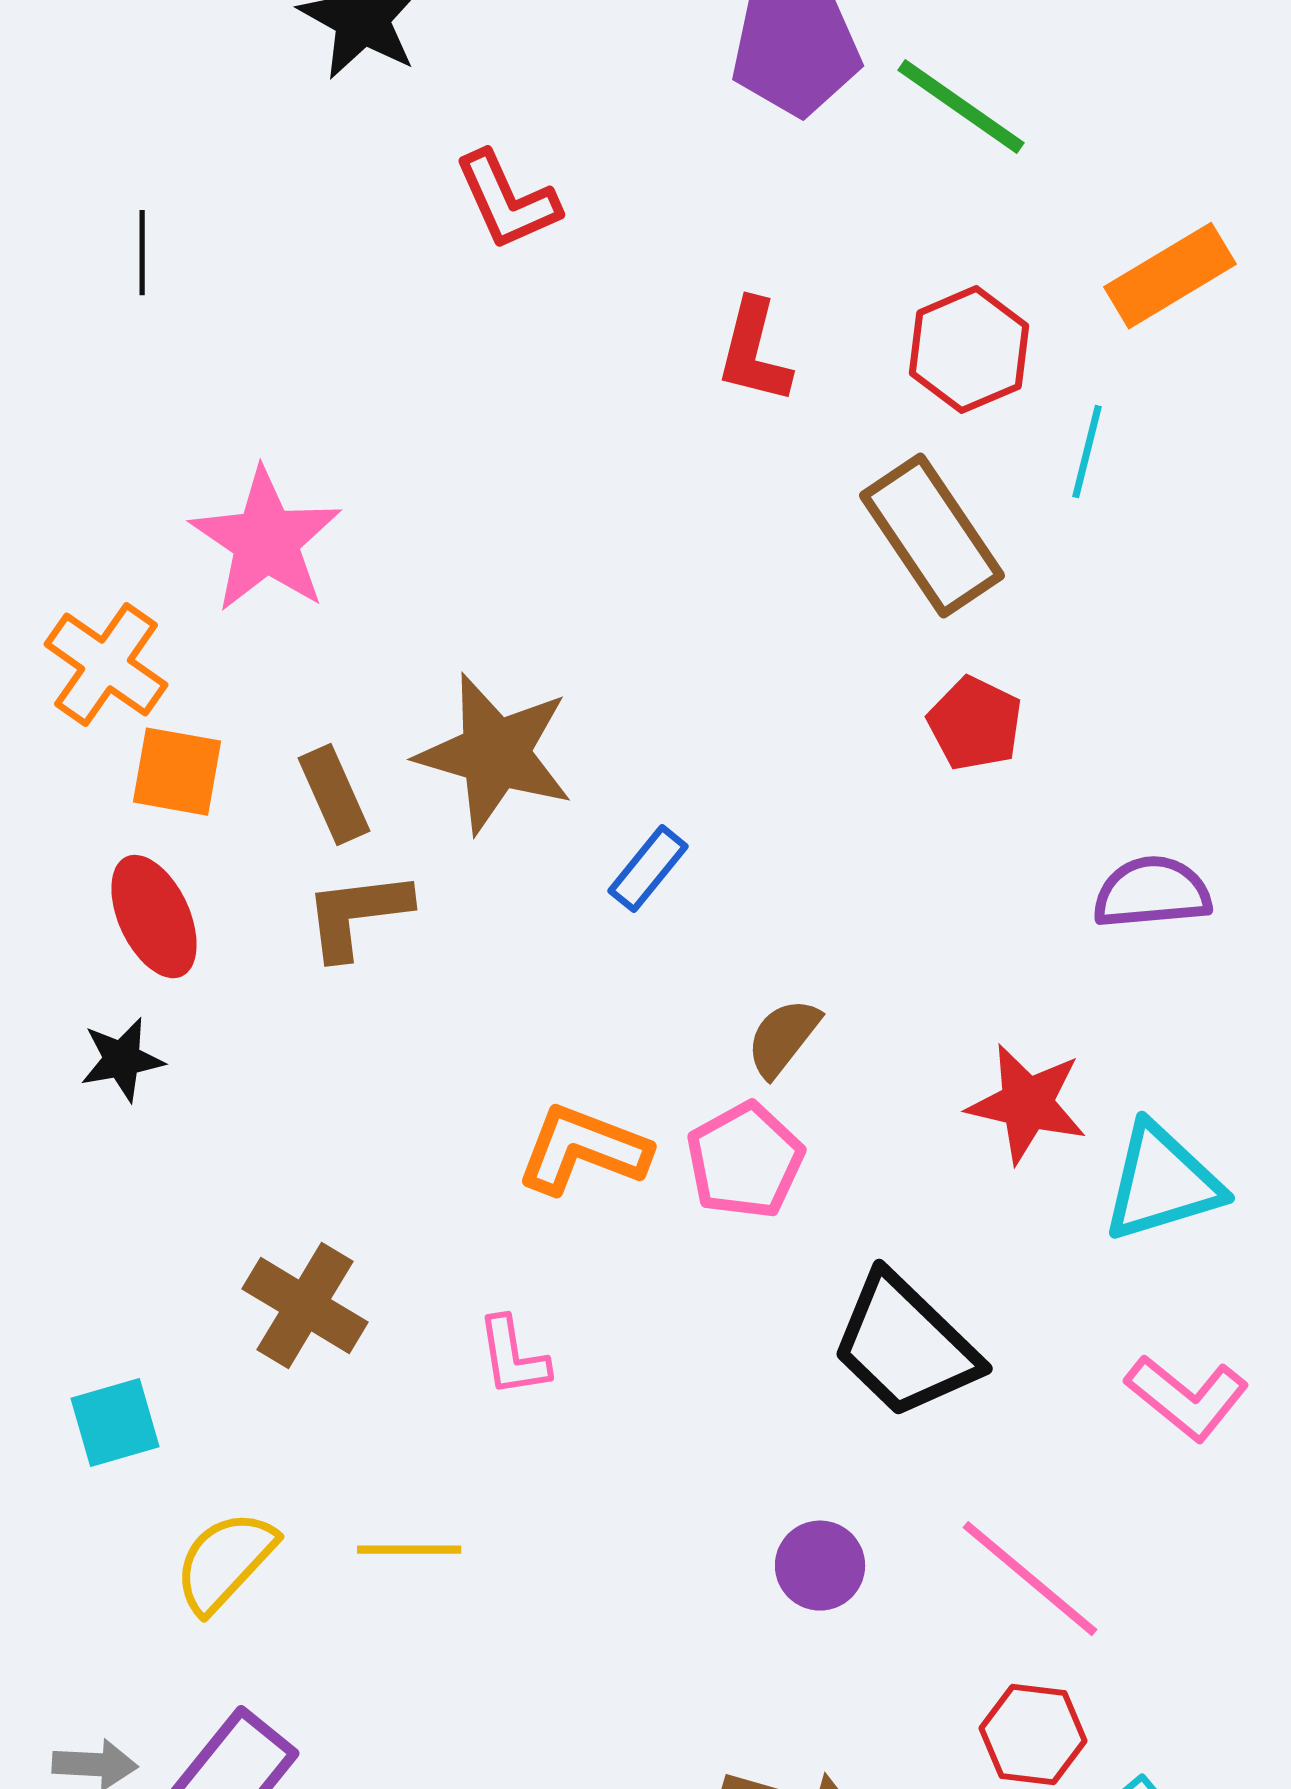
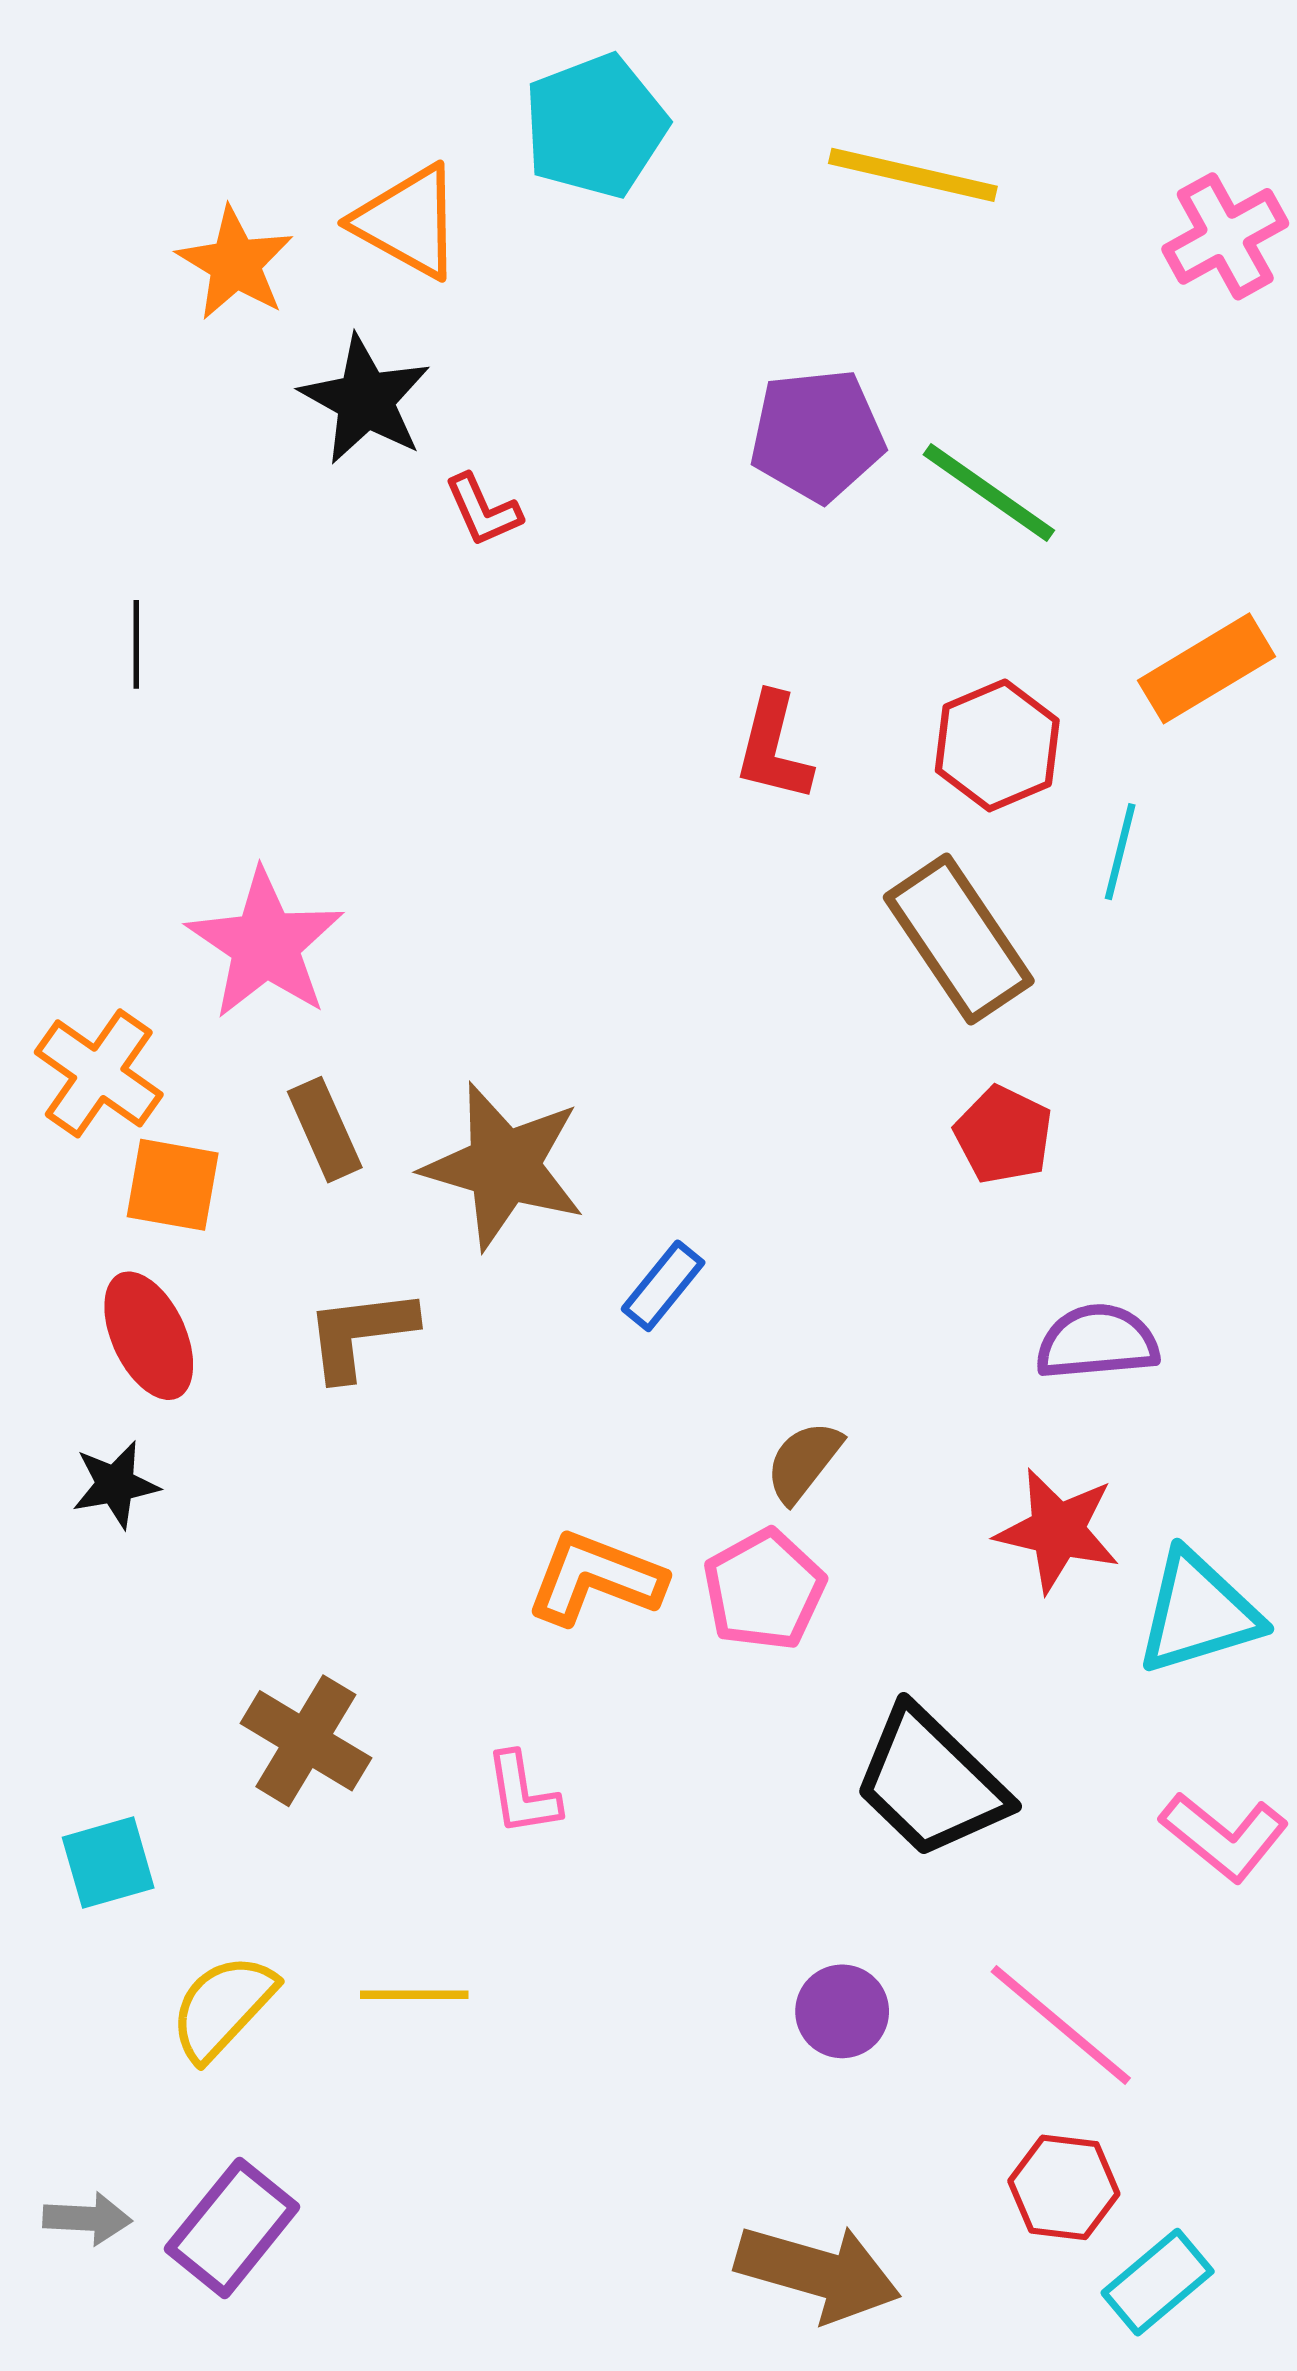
red L-shape: (507, 201) -> (483, 510), moved, size x0.7
brown rectangle: (334, 795) -> (325, 1130), moved
purple semicircle: (1152, 893) -> (1097, 1342), moved

